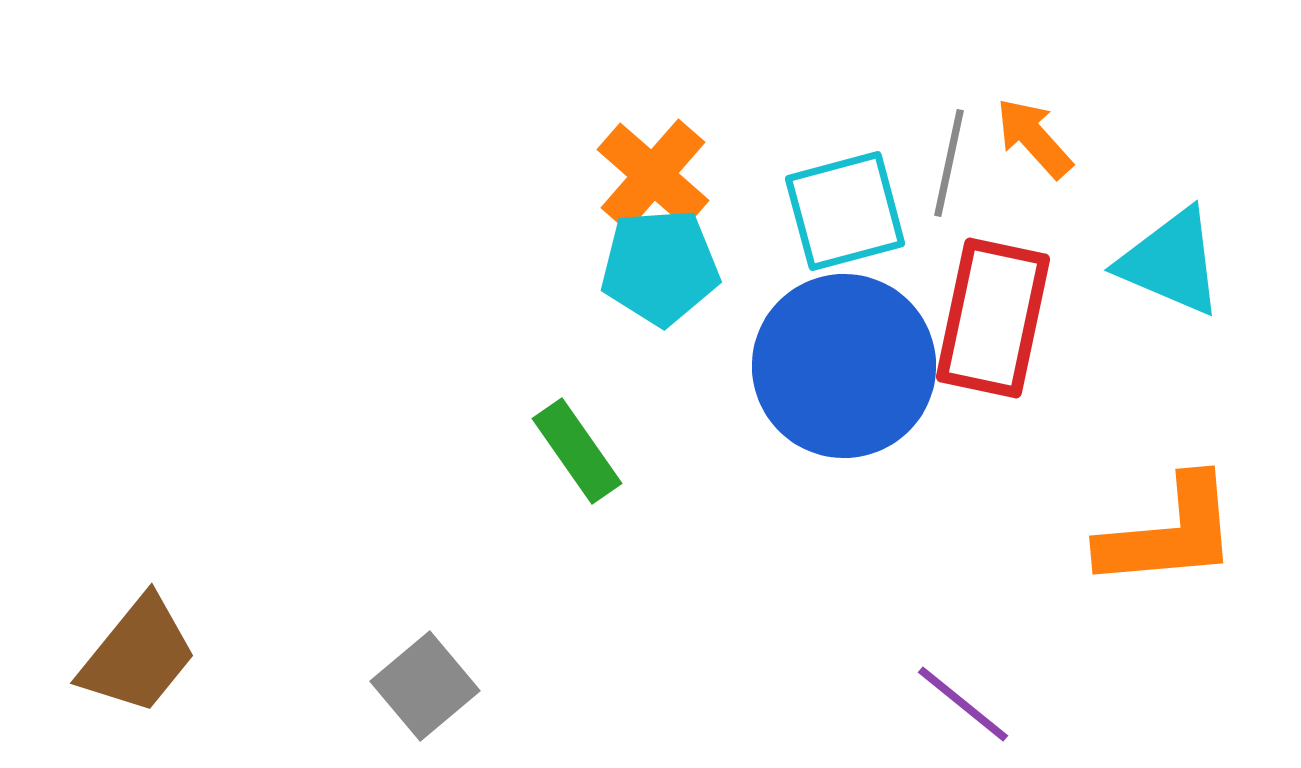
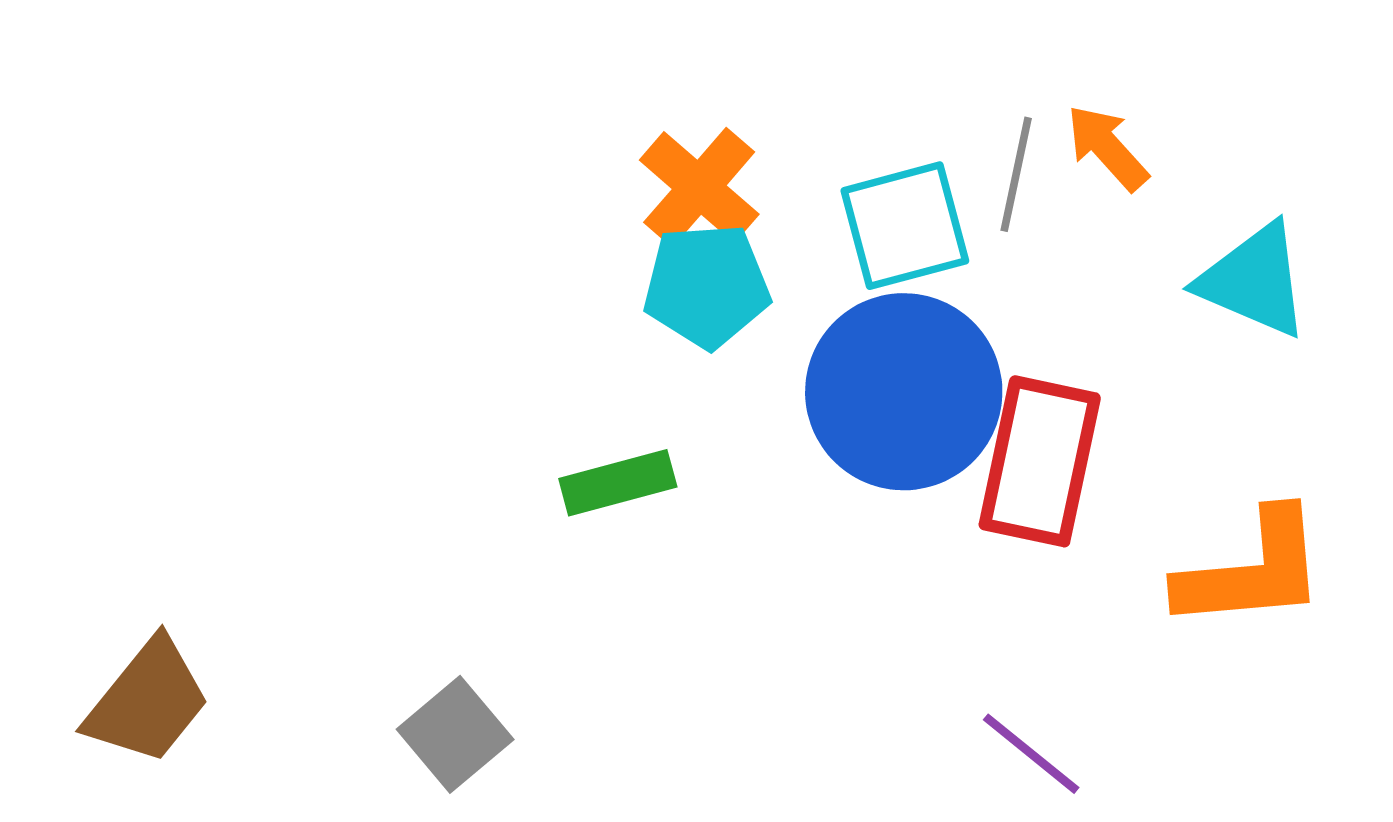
red rectangle: (993, 318) -> (1040, 461), moved
green rectangle: (577, 451) -> (618, 483), turned -70

